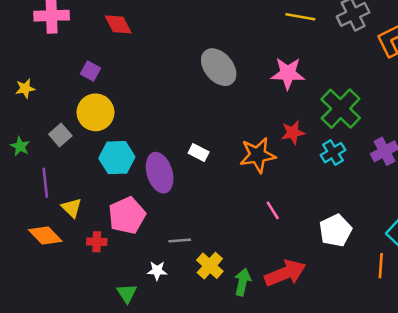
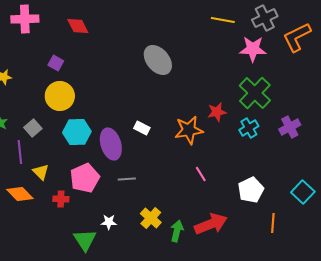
pink star: (288, 73) -> (253, 49), moved
gray square: (60, 135) -> (33, 128), moved
gray line: (180, 241) -> (127, 179), moved
orange line: (381, 266) -> (273, 223), moved
green triangle: (127, 293) -> (85, 240), size x1.4

